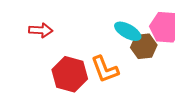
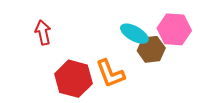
red arrow: (41, 30) -> (43, 33), turned -105

